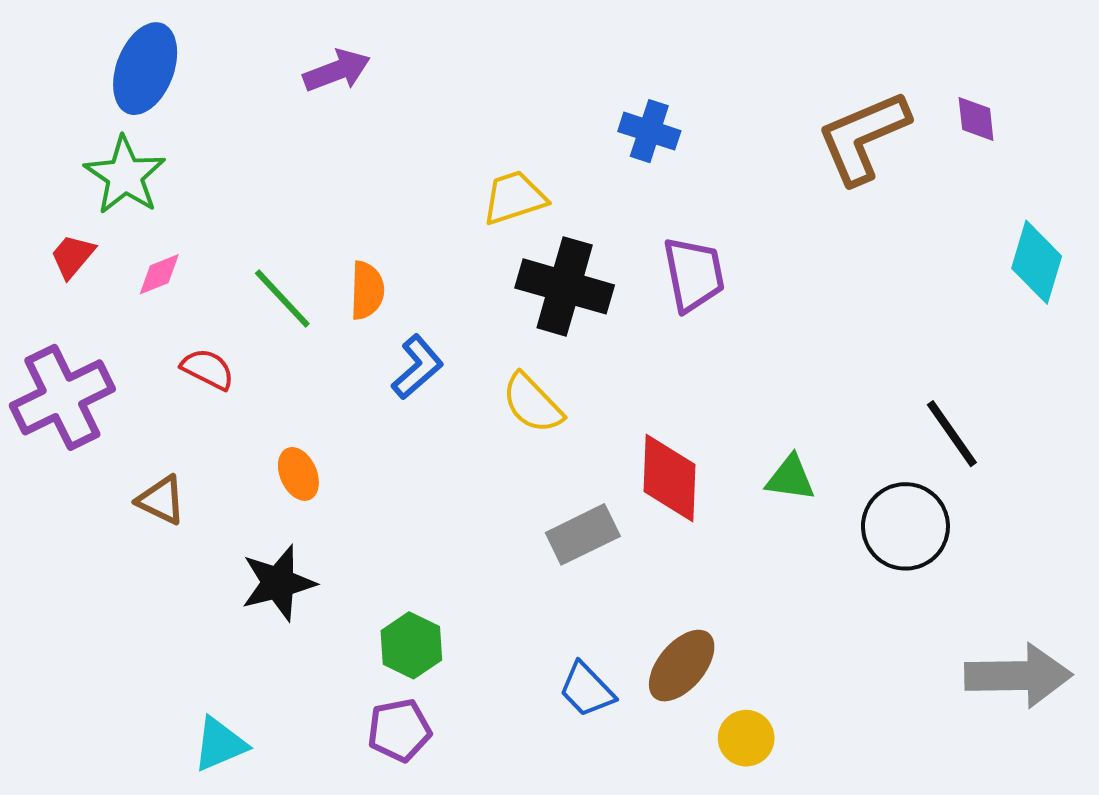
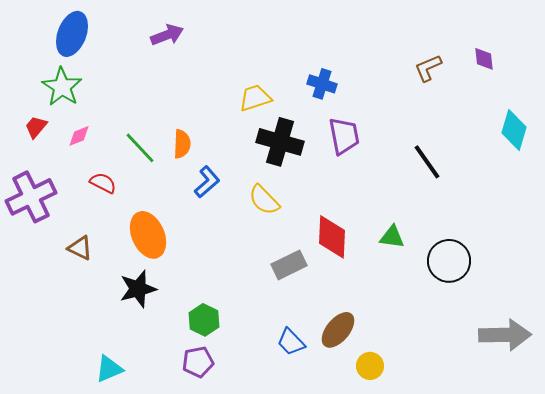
blue cross: (649, 131) -> (322, 84), moved
brown L-shape: (863, 137) -> (428, 68), size x0.6
black line: (952, 434) -> (427, 162), moved
orange ellipse: (298, 474) -> (148, 235), size x1.8

